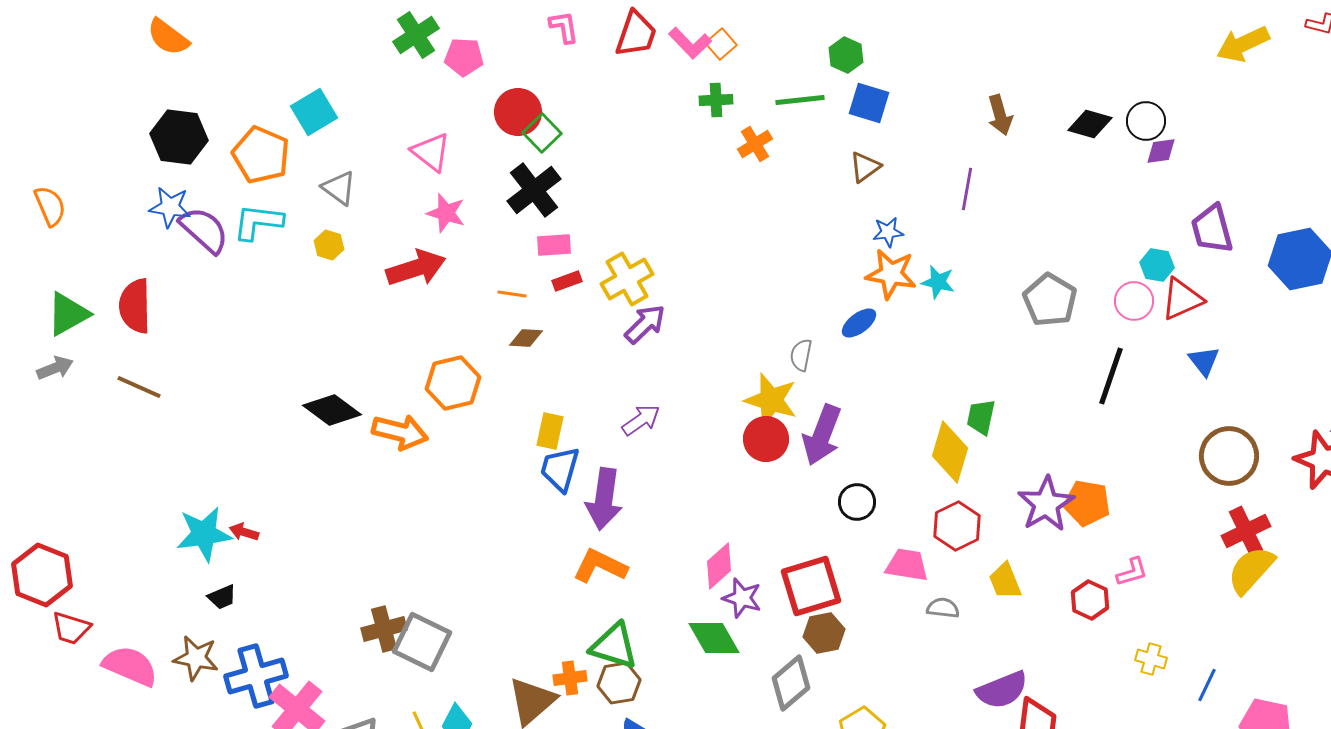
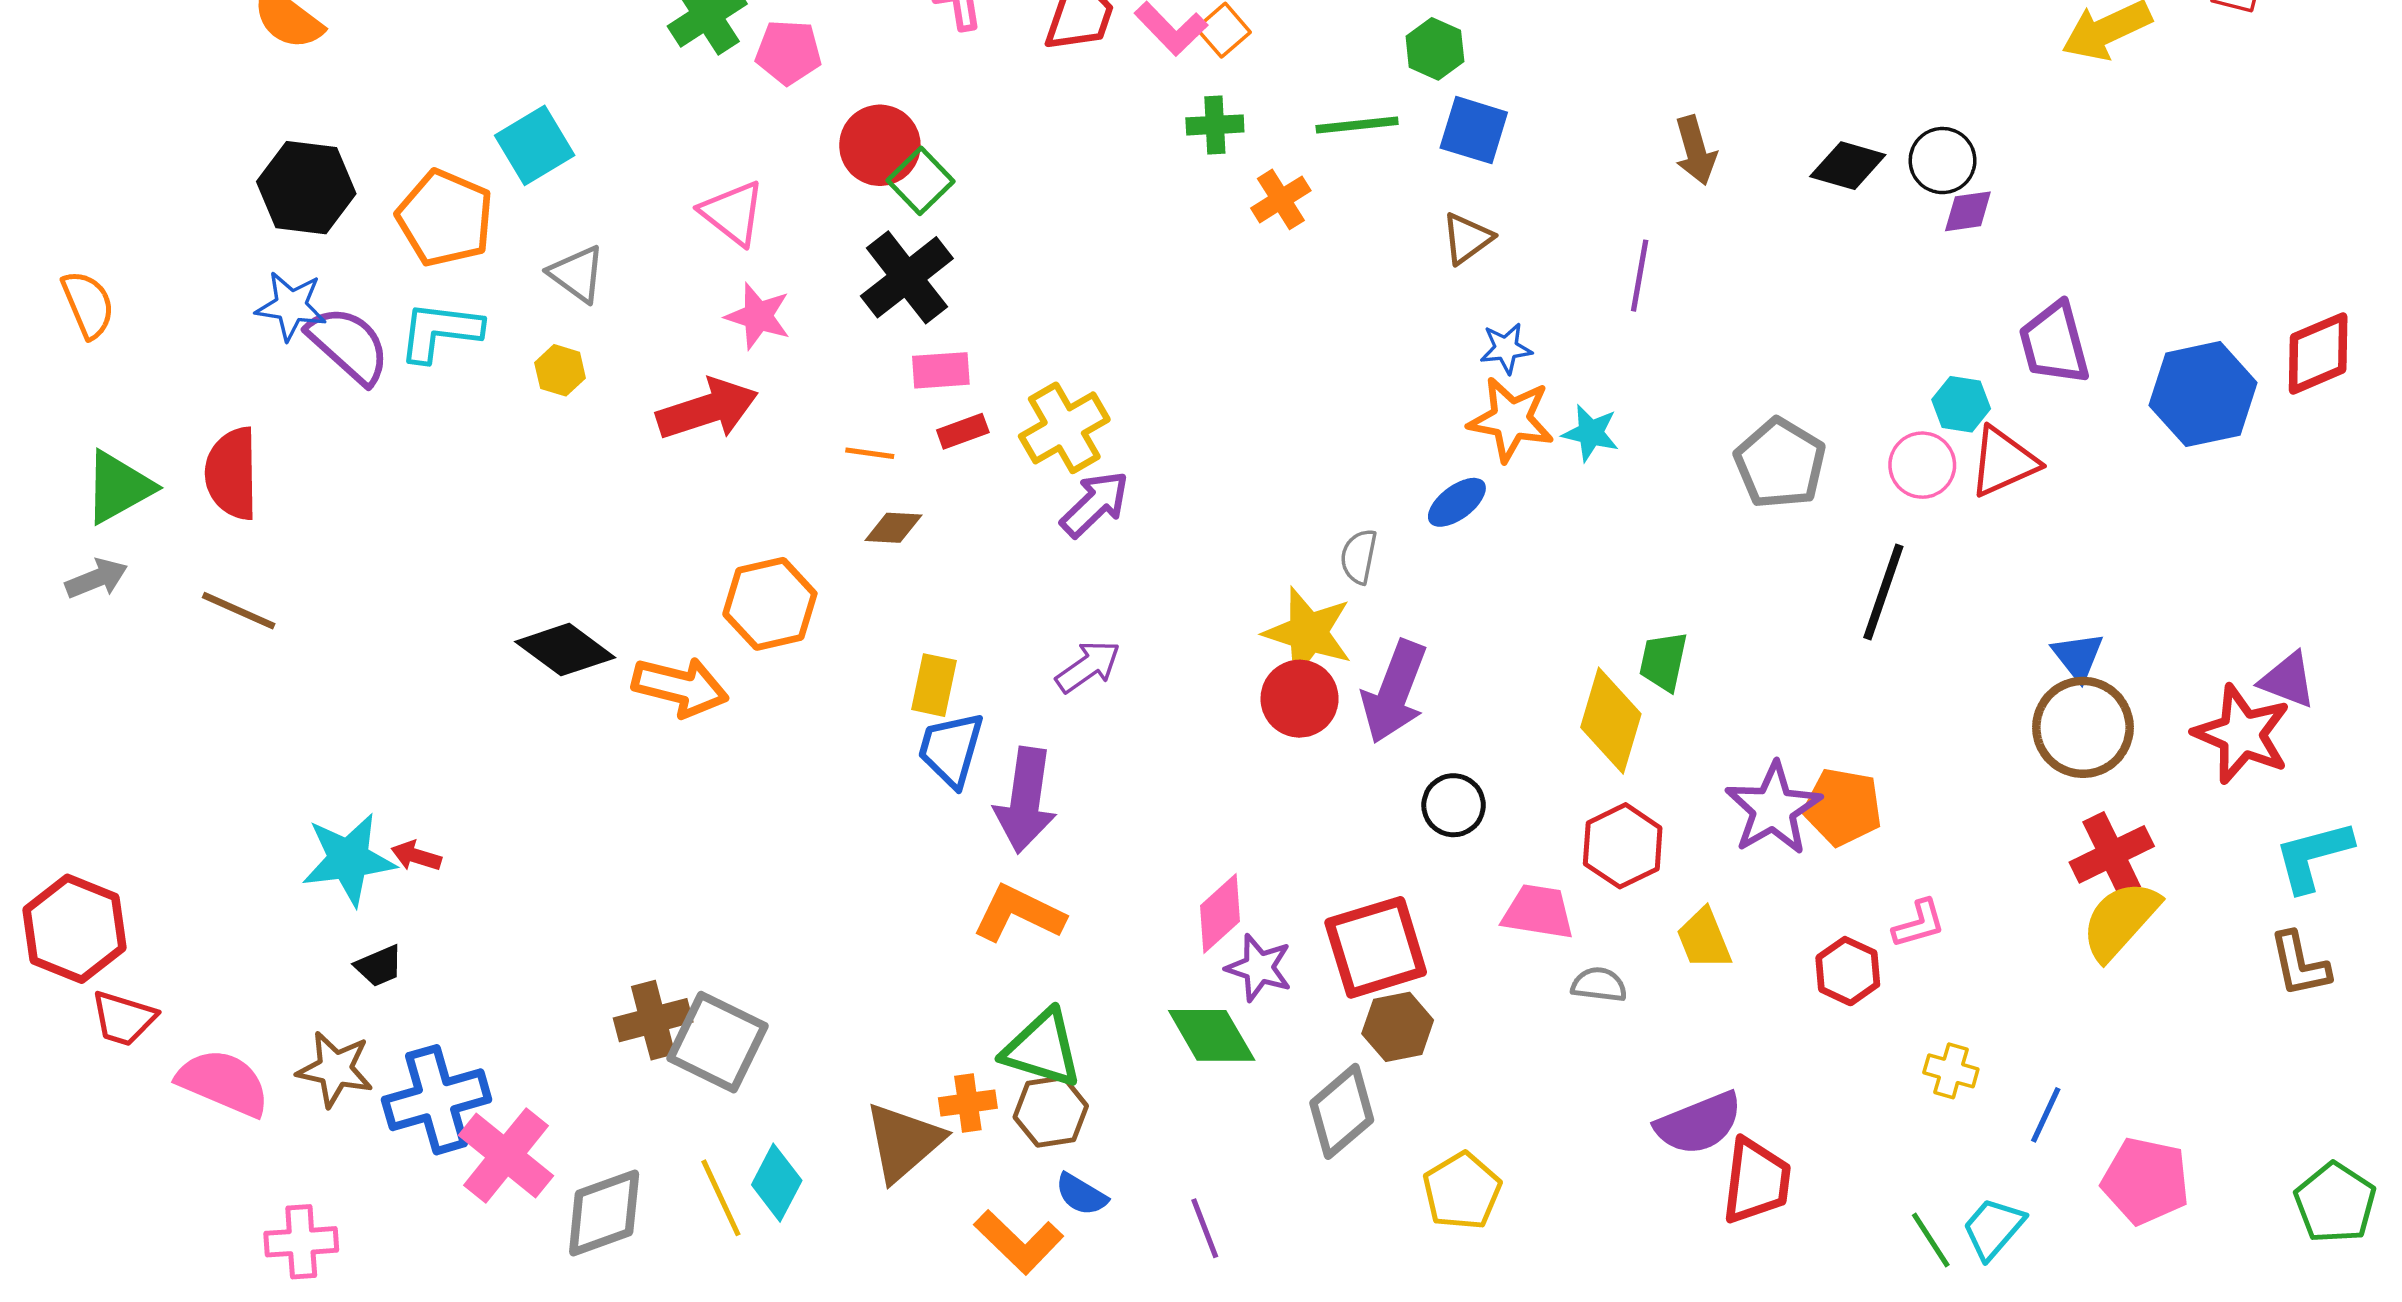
blue triangle: (1204, 361) -> (2078, 656), moved

